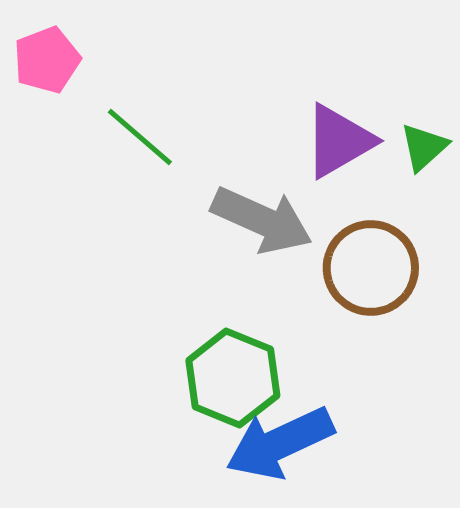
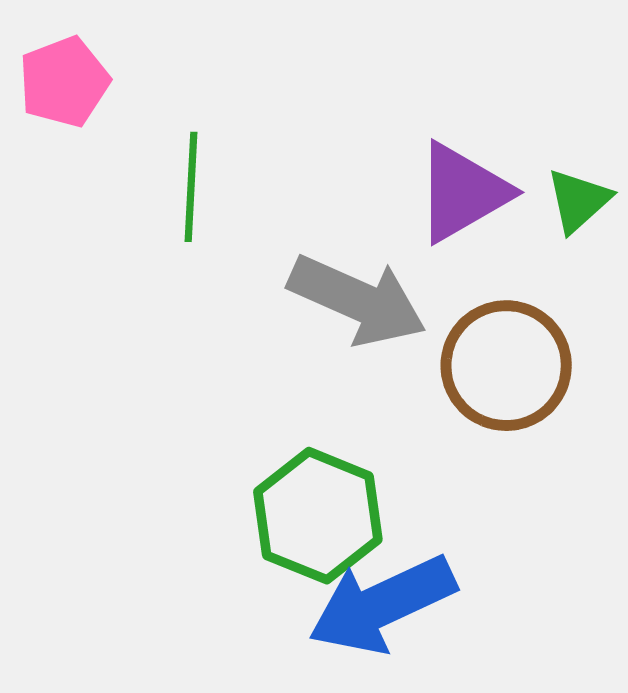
green line: (140, 137) -> (191, 187), turned 52

